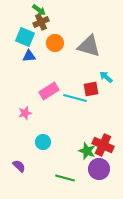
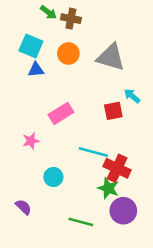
brown cross: (41, 22) -> (71, 19), moved, turned 35
cyan line: (75, 98) -> (93, 152), moved
red cross: (103, 145) -> (117, 168), moved

